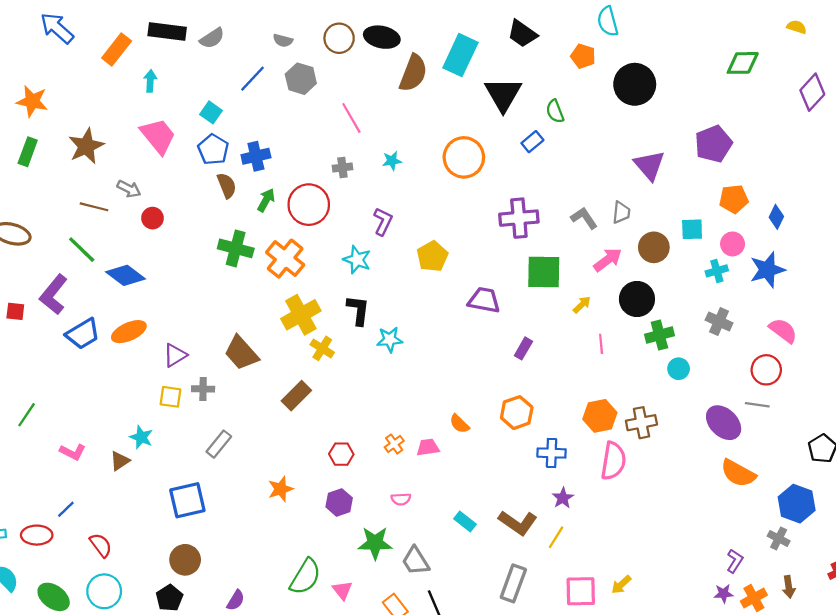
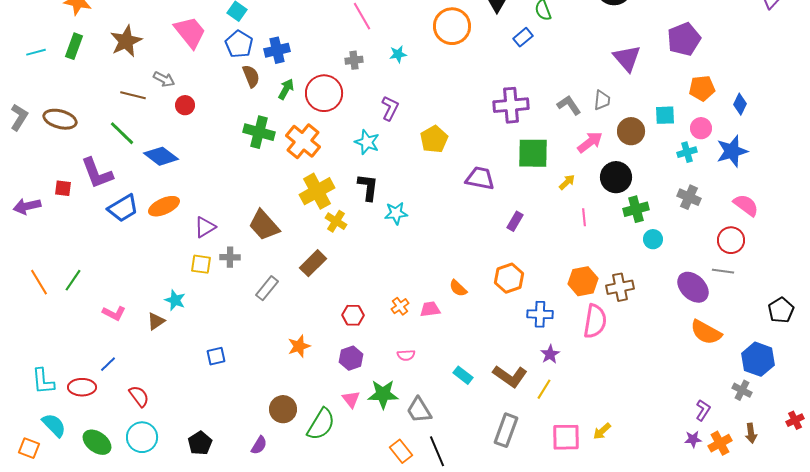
orange circle: (464, 157) -> (452, 26), moved
purple L-shape: (54, 295) -> (97, 173), turned -60
gray rectangle: (219, 444) -> (267, 288), moved
blue square: (187, 500) -> (216, 356), size x0.6
brown circle: (185, 560) -> (283, 409), moved
pink triangle: (342, 590) -> (351, 399), moved

